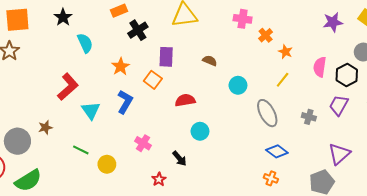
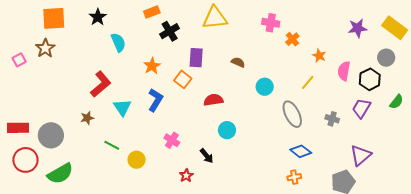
orange star: (285, 52) -> (319, 56), moved
brown star: (45, 127) -> (87, 118), moved
orange cross: (271, 178) -> (294, 177), turned -32

